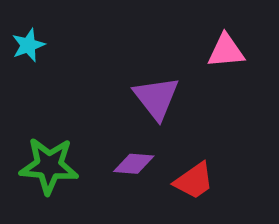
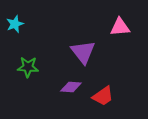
green star: (49, 166) -> (28, 67), moved, size x0.7

